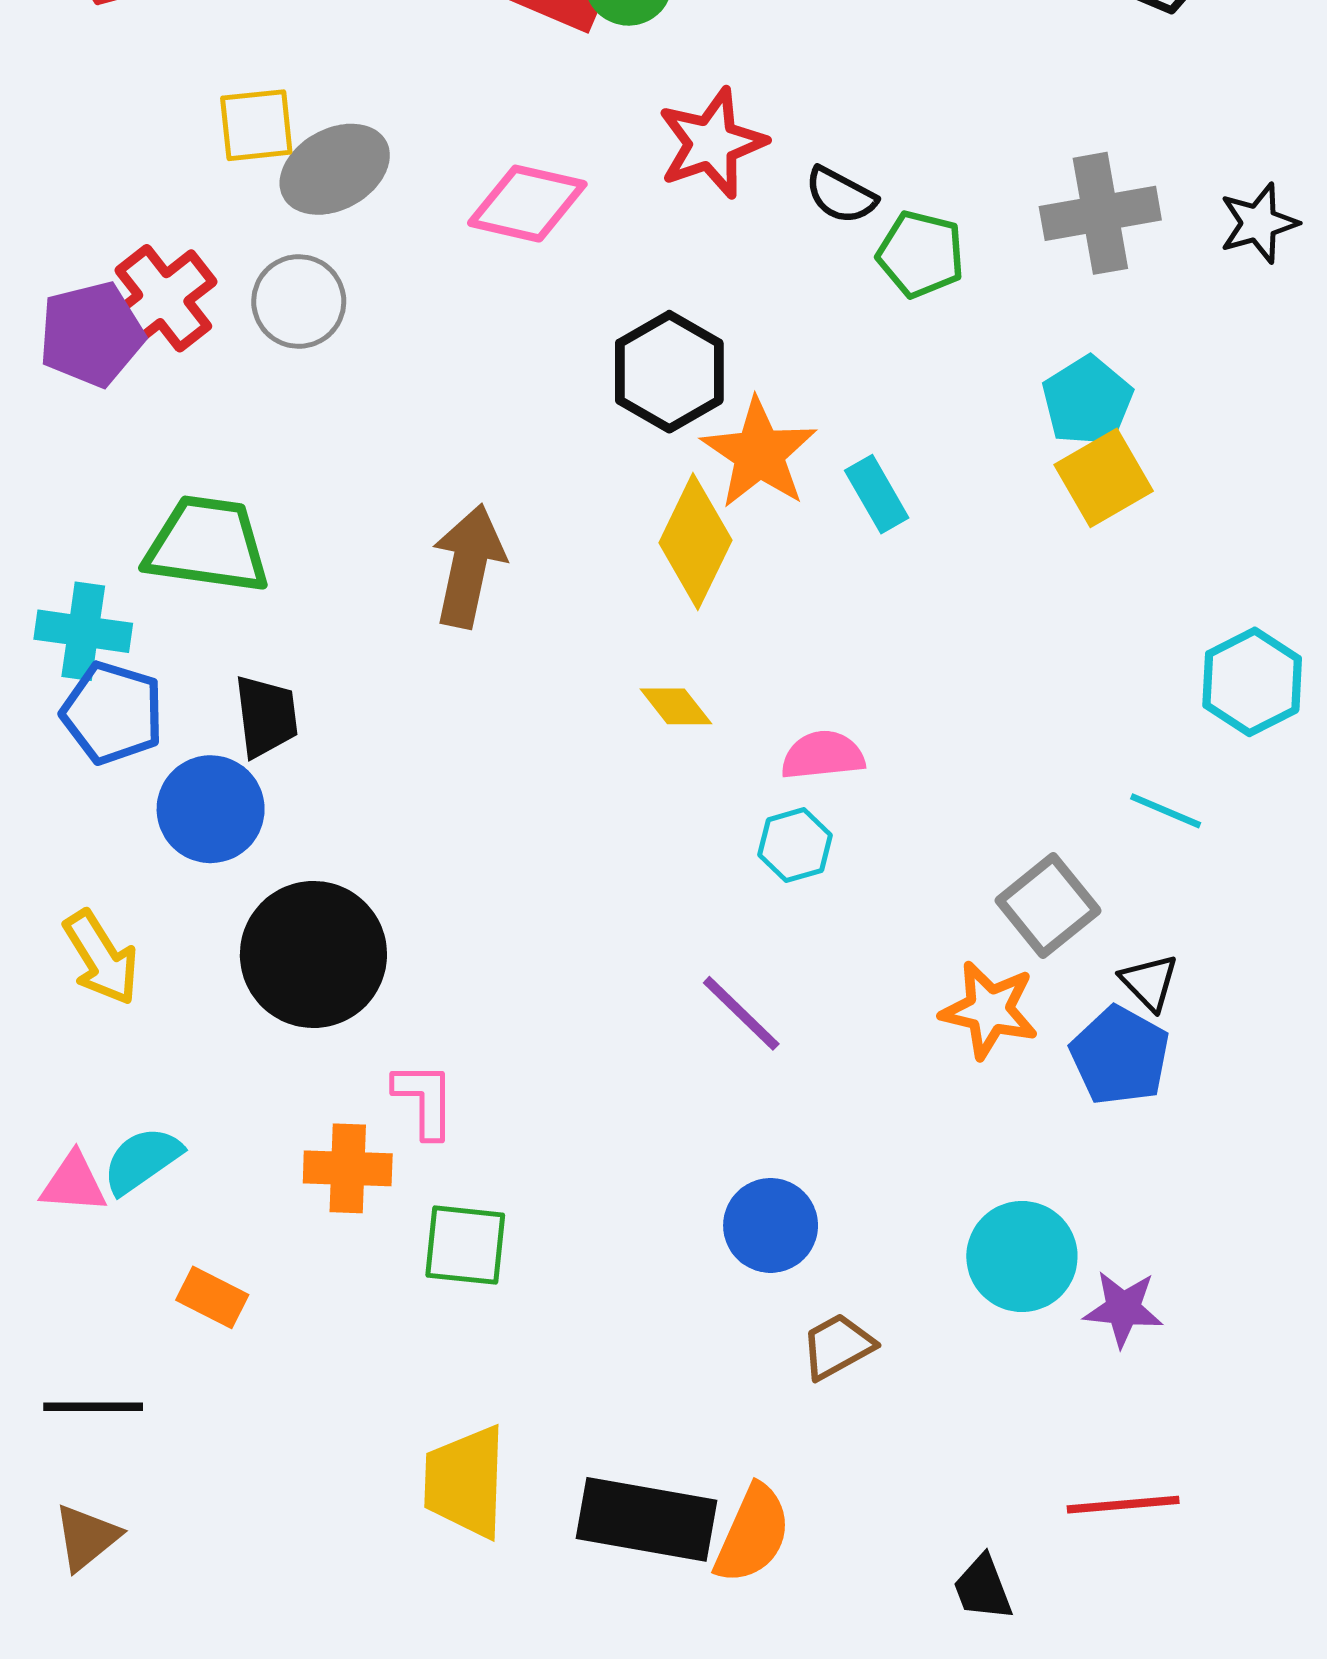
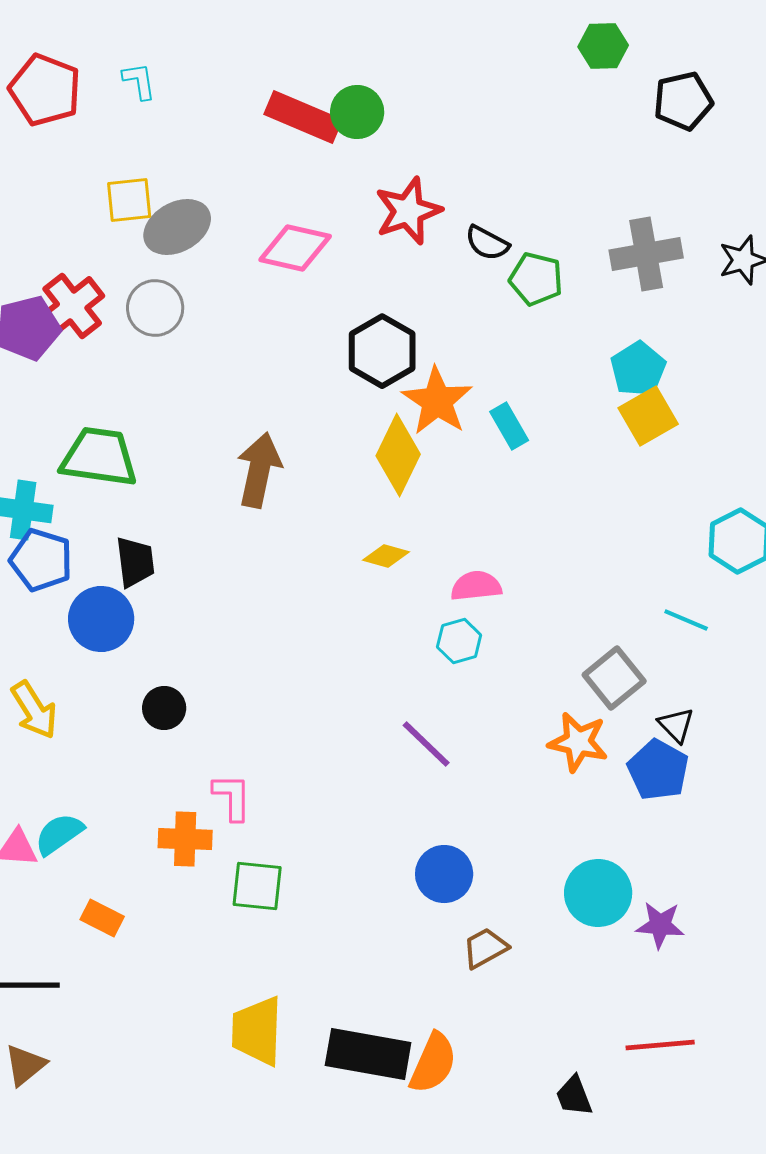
yellow diamond: (676, 706) -> (386, 556), turned -36
black circle: (313, 954) -> (164, 708), size x0.5

